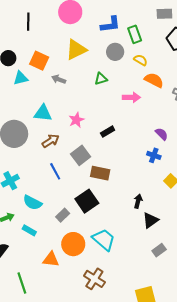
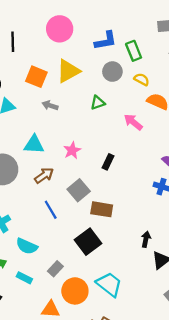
orange square: (39, 61) -> (36, 77), moved
pink arrow: (131, 97) -> (133, 122), turned -138
black rectangle: (108, 132) -> (108, 162), turned -32
gray rectangle: (63, 215) -> (55, 269), moved

